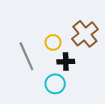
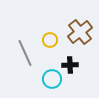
black cross: (66, 62) -> (70, 65), moved

